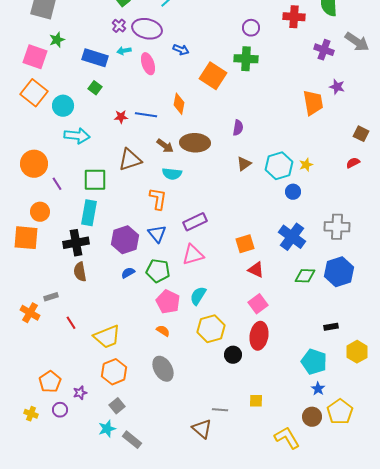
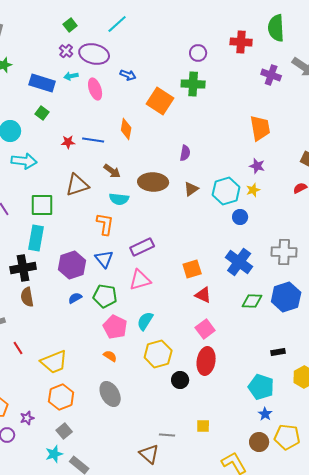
purple star: (337, 87) -> (257, 166), moved
brown ellipse: (195, 143) -> (153, 182), moved
yellow pentagon: (340, 412) -> (287, 437), turned -30

